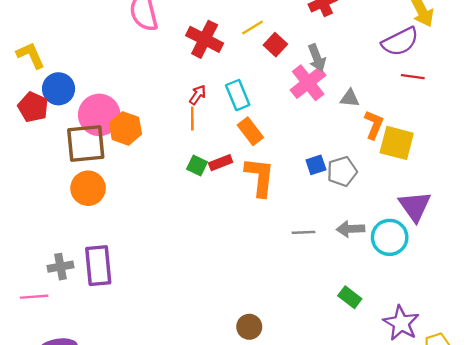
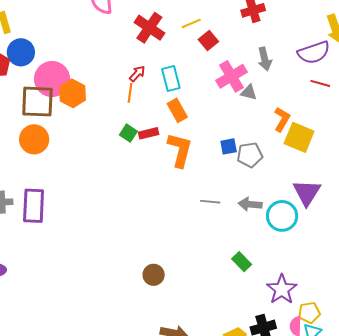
gray arrow: (317, 58) -> (265, 59), moved
gray triangle: (350, 98) -> (249, 92), moved

